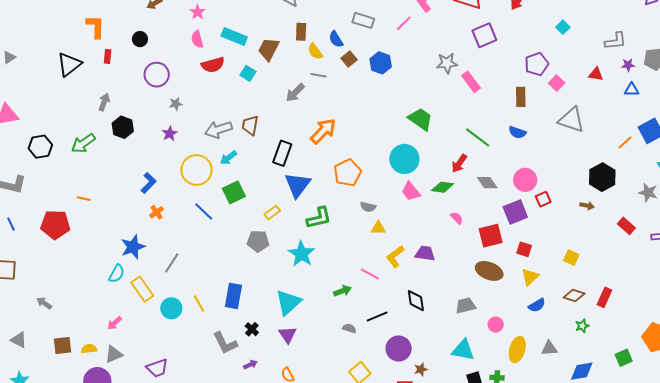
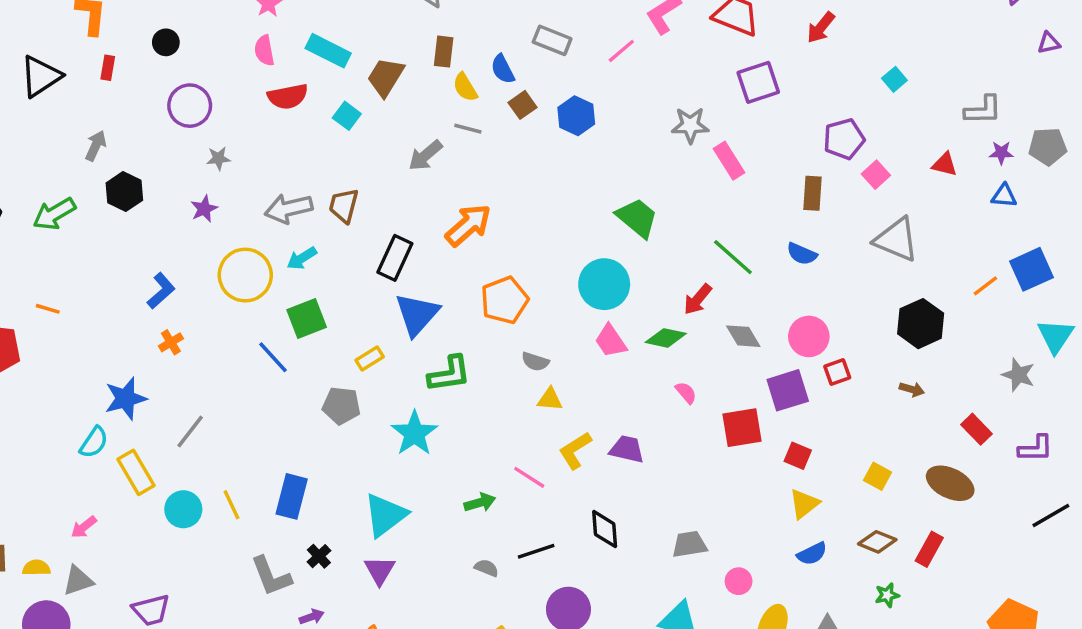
black hexagon: (602, 177) -> (921, 324), moved
blue line: (204, 211) -> (273, 357), moved
brown ellipse: (489, 271) -> (950, 483), moved

